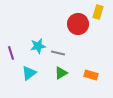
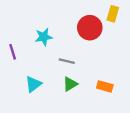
cyan star: (38, 46) -> (44, 37), moved
purple line: (11, 53) -> (13, 52), moved

